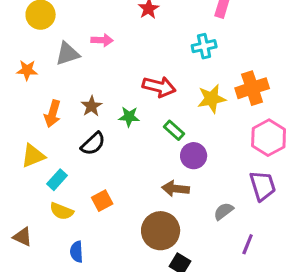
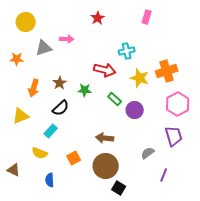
cyan cross: (204, 46) -> (127, 51), moved
yellow star: (212, 99) -> (140, 78), turned 30
purple circle: (194, 156) -> (135, 110), moved
cyan rectangle: (57, 180) -> (51, 131), moved
brown arrow: (176, 189) -> (105, 138), moved
orange square: (102, 201) -> (74, 158), moved

